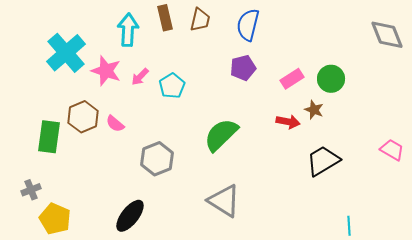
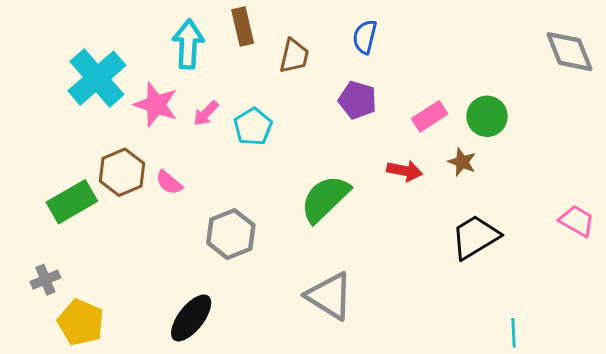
brown trapezoid: (200, 20) -> (294, 56), moved
blue semicircle: (248, 25) -> (365, 37), size x0.7
purple pentagon: (243, 68) -> (357, 100), turned 30
red arrow: (288, 122) -> (405, 171), moved
green rectangle: (49, 137) -> (72, 202), turned 52

